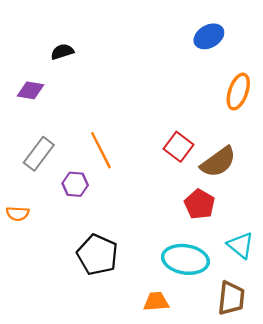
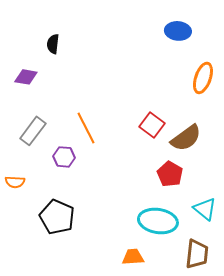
blue ellipse: (209, 36) -> (178, 31), turned 35
black semicircle: (62, 52) -> (53, 44), turned -66
black pentagon: (97, 255) -> (57, 217), moved

